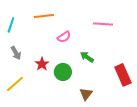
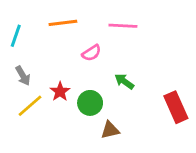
pink line: (103, 24) -> (123, 26), moved
yellow line: (15, 84) -> (30, 106), moved
brown triangle: (86, 94) -> (110, 130), moved, turned 40

